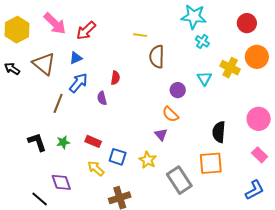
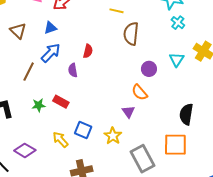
brown triangle: (44, 64) -> (18, 31), size x0.7
red rectangle: (93, 141) -> (61, 102), moved
green star: (63, 142) -> (39, 105), moved
purple diamond: (61, 182) -> (25, 150), turned -45

